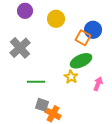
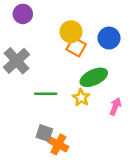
yellow circle: (56, 19) -> (71, 32), moved
orange square: (83, 38) -> (76, 47), moved
green line: (36, 82) -> (46, 94), moved

